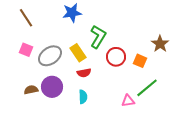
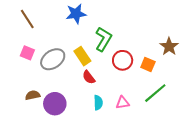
red semicircle: (84, 73) -> (89, 77), turned 64
purple circle: (52, 87) -> (55, 104), moved
cyan semicircle: (83, 97) -> (98, 103), moved
pink triangle: (128, 101) -> (123, 103), moved

